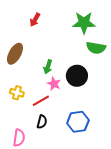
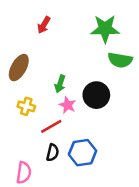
yellow cross: (17, 93) -> (26, 106), moved
blue hexagon: (78, 122) -> (83, 153), moved

